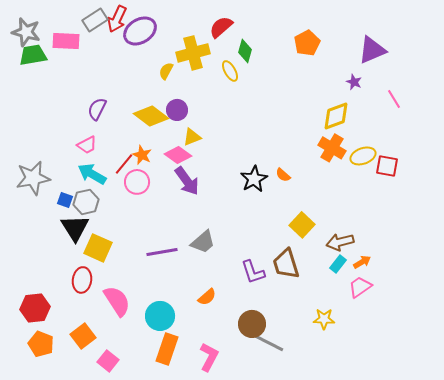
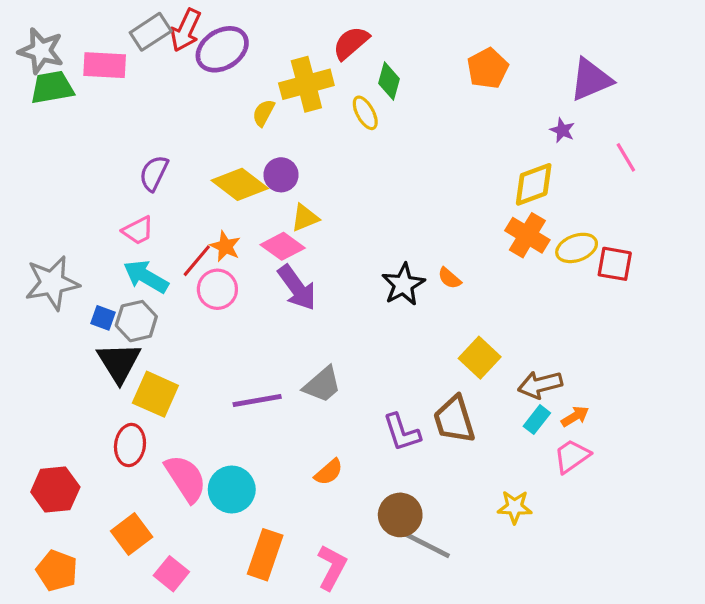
cyan circle: (160, 316) -> (232, 490), moved
orange pentagon: (41, 344) -> (57, 571), moved

